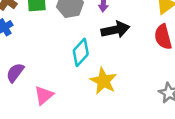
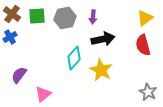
yellow star: (103, 81) -> (101, 70), moved

